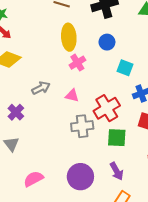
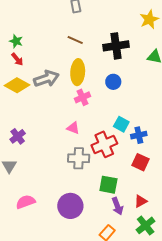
cyan square: (125, 68) -> (121, 124), moved
gray arrow: (41, 88) -> (46, 79), moved, size x1.4
green square: (117, 138) -> (108, 185), moved
purple arrow: (117, 171) -> (117, 206), moved

